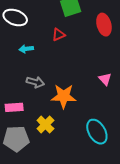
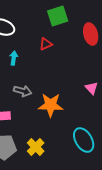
cyan arrow: (26, 49) -> (14, 58), turned 104
yellow cross: (45, 125) -> (36, 147), moved

